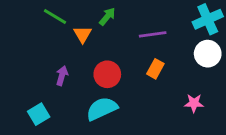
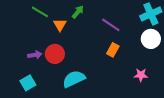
purple line: (153, 34) -> (111, 25), turned 42
red circle: (107, 74) -> (55, 54), moved
purple arrow: (62, 76) -> (35, 55), moved, turned 64

